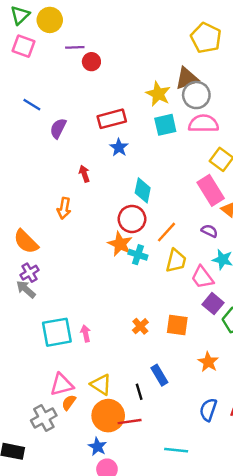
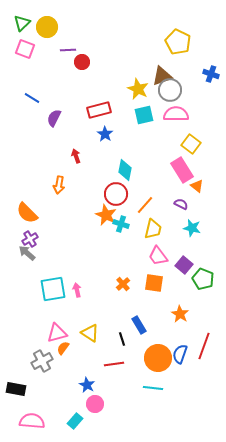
pink trapezoid: (202, 277) -> (158, 256), moved
orange circle: (108, 416) -> (158, 358), moved

